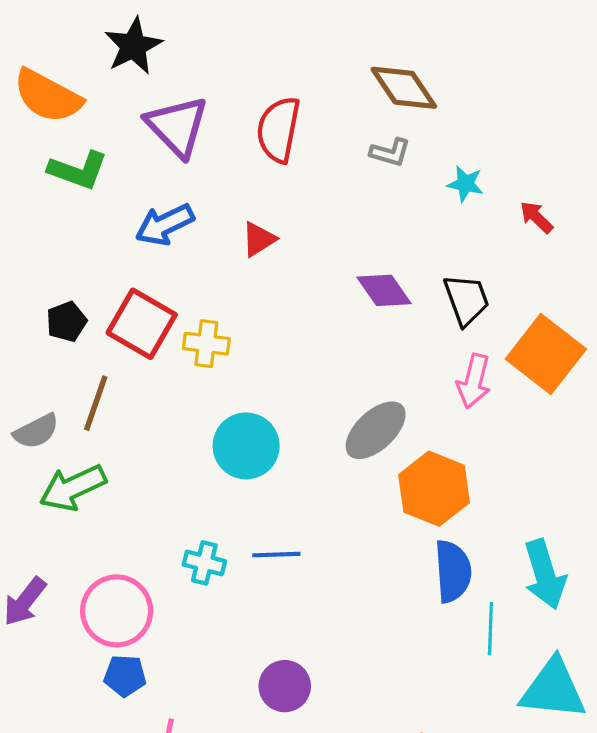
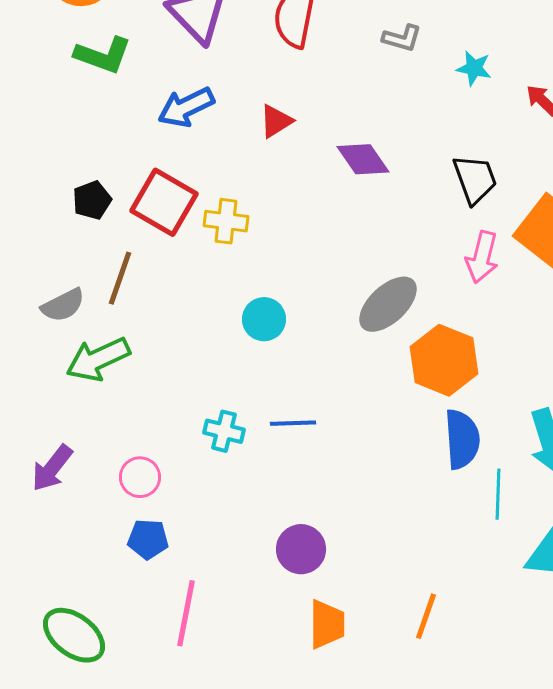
purple diamond: (384, 290) -> (363, 159), moved
cyan circle: (246, 446) -> (264, 319), size x0.7
pink circle: (117, 611) -> (140, 477), size x0.6

